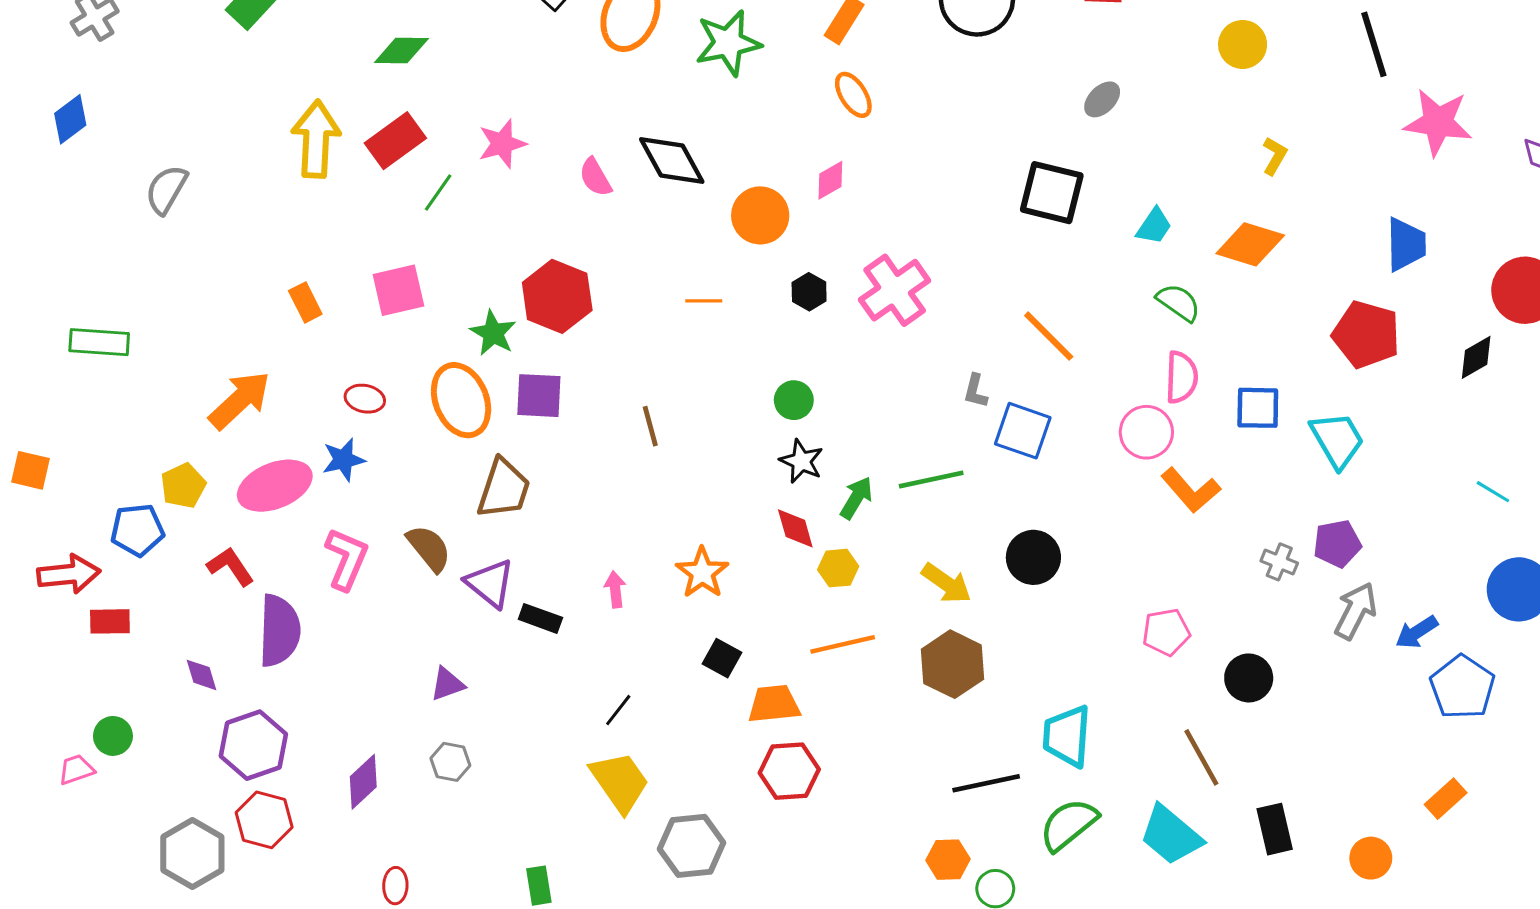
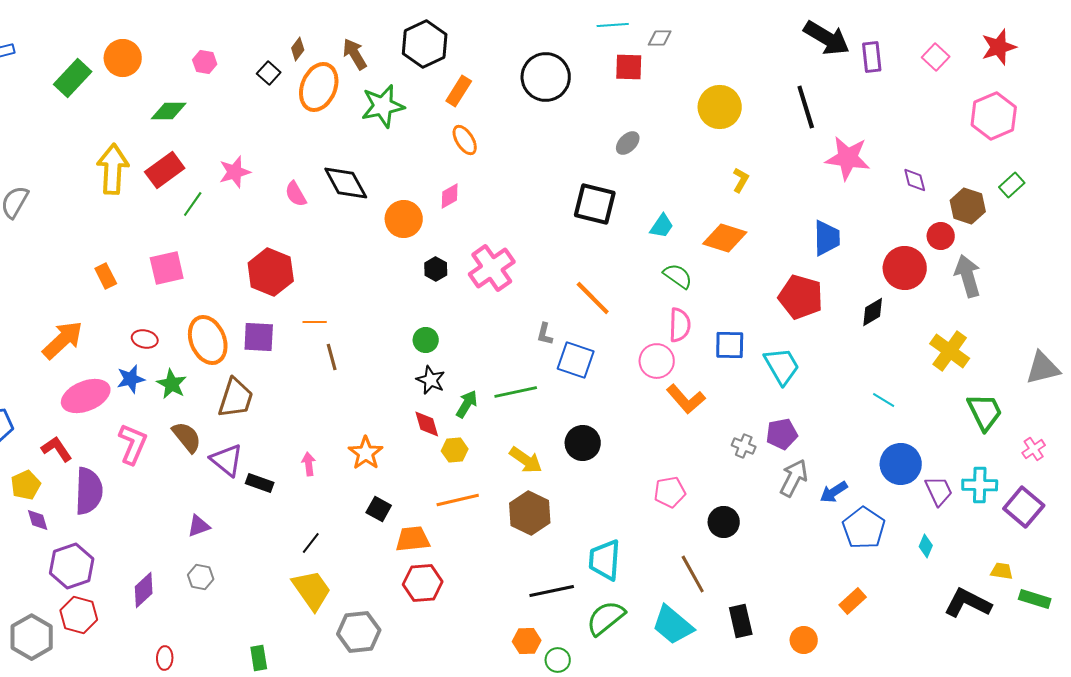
yellow circle: (1243, 44) -> (720, 107), size x1.4
orange line: (704, 301) -> (315, 322), moved
green star: (493, 333) -> (172, 384), moved
yellow pentagon: (183, 486) -> (26, 485), moved

